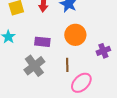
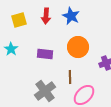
gray cross: (34, 66) -> (45, 91), moved

